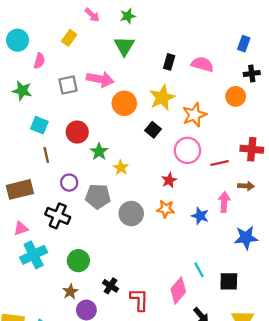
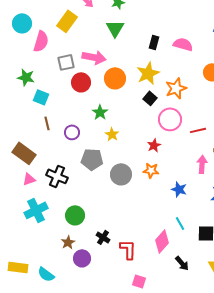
yellow rectangle: (69, 38) -> (67, 21), size x1.5
pink semicircle: (39, 61) -> (41, 41), size x1.5
green star: (22, 91) -> (26, 77), moved
black square: (153, 130) -> (150, 98), moved
red circle: (77, 132) -> (81, 82), moved
green star: (99, 152) -> (100, 112), moved
purple circle: (69, 183) -> (72, 132), moved
brown rectangle: (20, 189) -> (24, 153), turned 50
blue star: (200, 216) -> (179, 189), moved
pink triangle: (21, 228) -> (29, 179), moved

